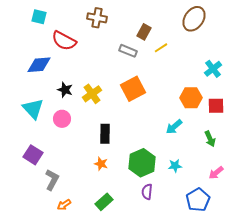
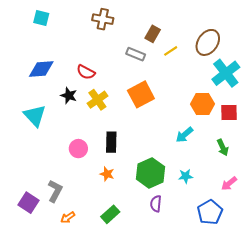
brown ellipse: (194, 19) -> (208, 42), moved
red semicircle: (64, 41) -> (86, 72), moved, size x0.7
cyan cross: (213, 69) -> (226, 73), size x1.5
pink circle: (62, 119) -> (78, 149), moved
purple square: (33, 155) -> (28, 203), moved

